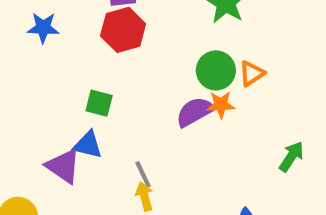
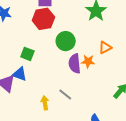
green circle: (216, 70) -> (66, 41), moved
purple semicircle: (195, 112) -> (75, 64), turned -72
gray line: (143, 174) -> (65, 95), moved, turned -32

